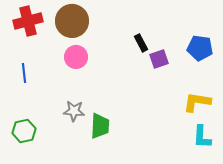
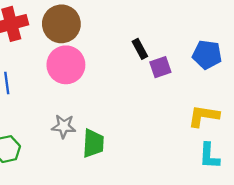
pink circle: (76, 57) -> (66, 65), size x1.4

